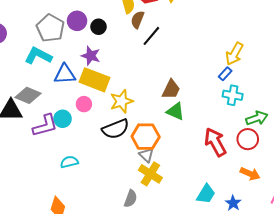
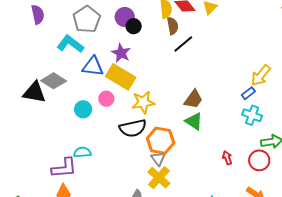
brown semicircle: (138, 20) -> (173, 26), turned 138
purple circle: (77, 21) -> (125, 17), moved
purple L-shape: (45, 126) -> (64, 168), moved
red arrow: (215, 142) -> (227, 158), size x0.5

